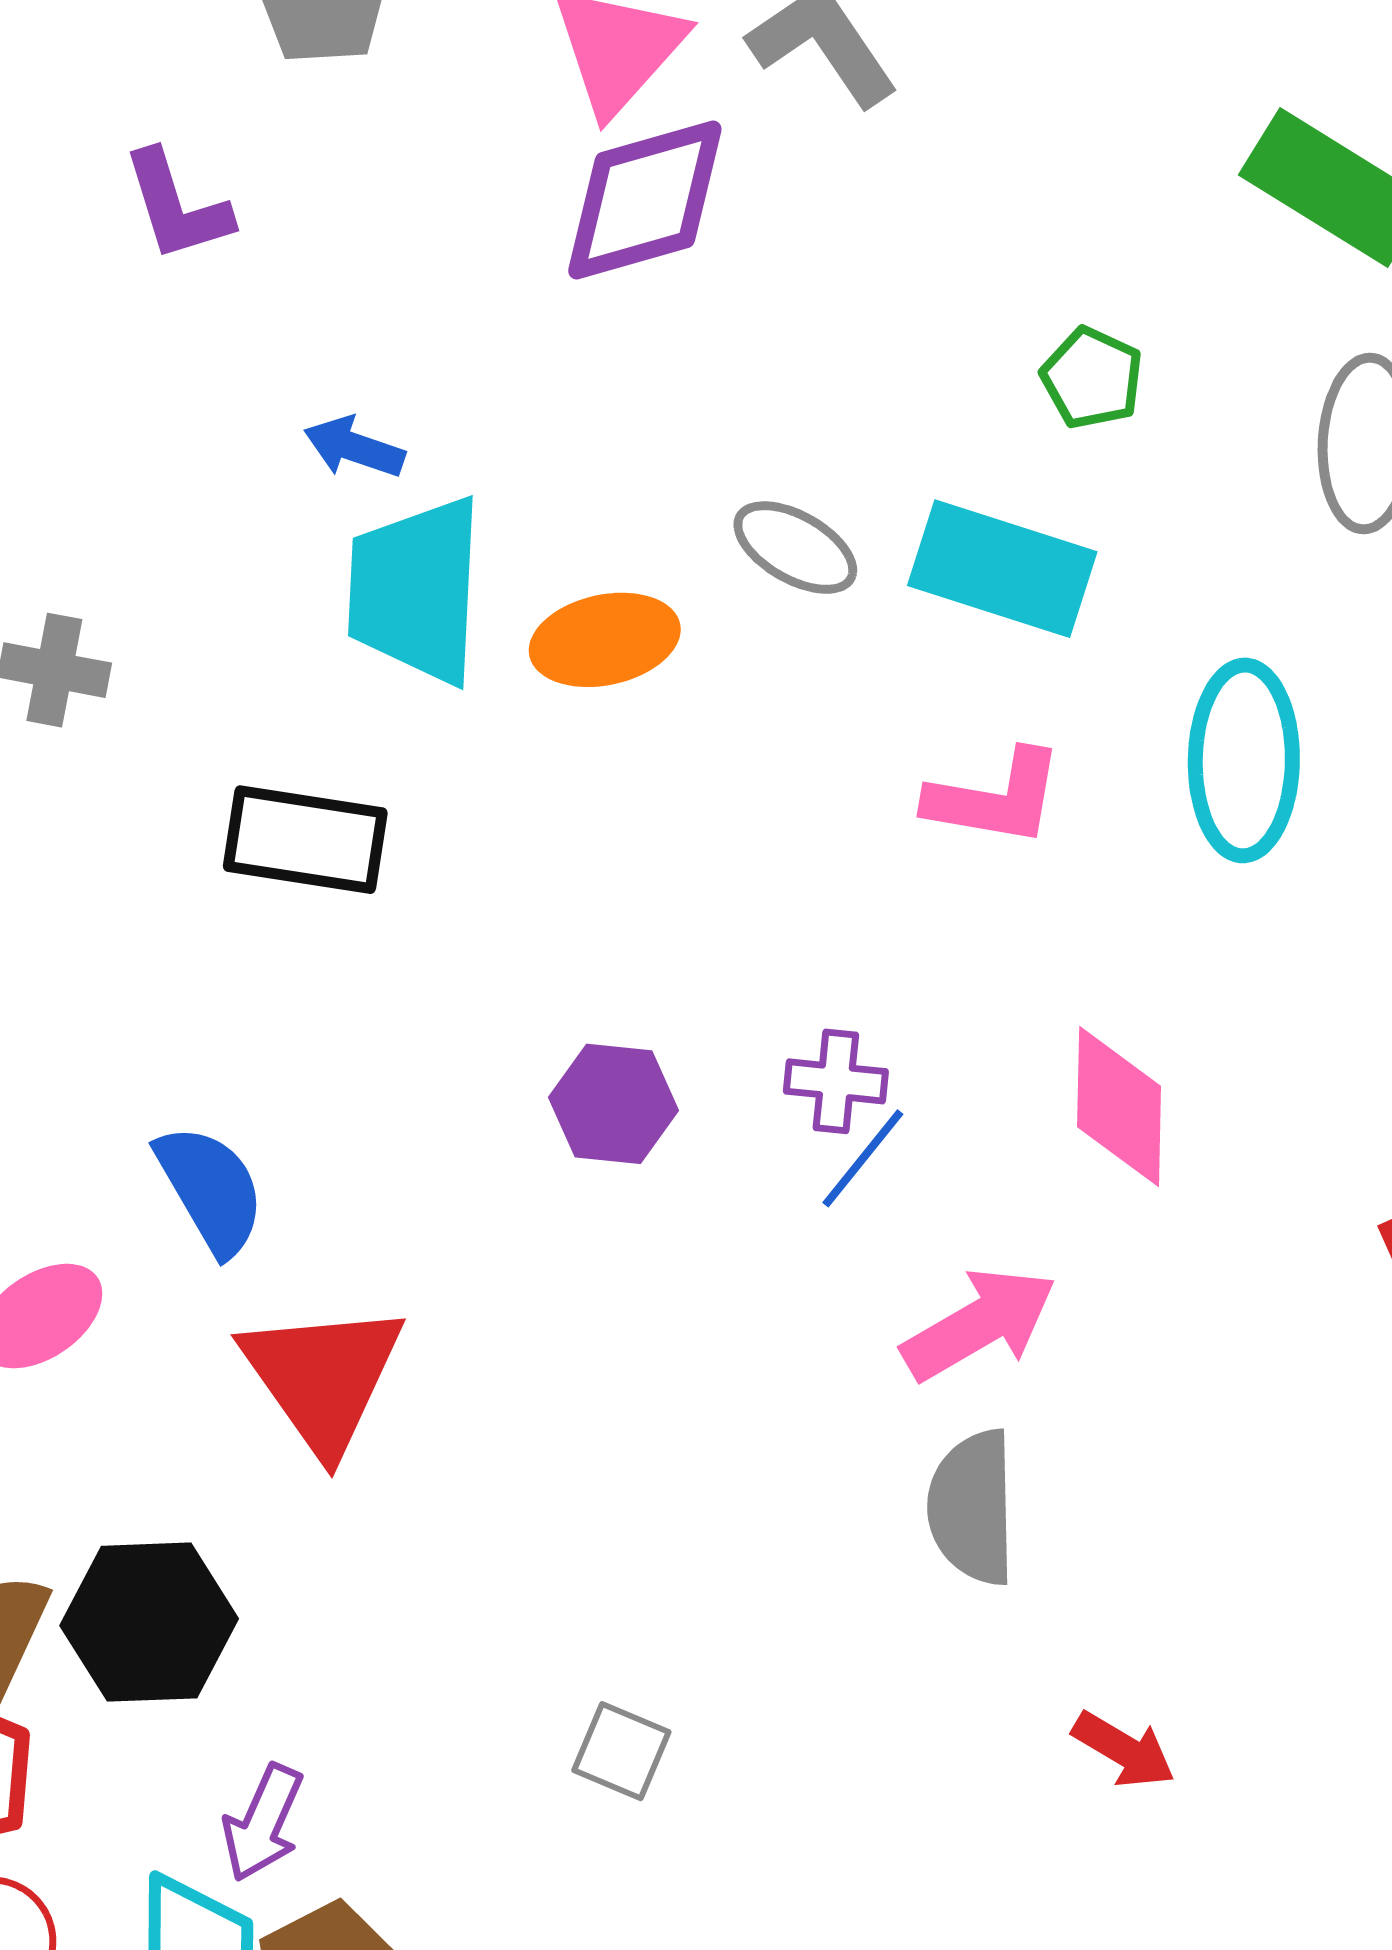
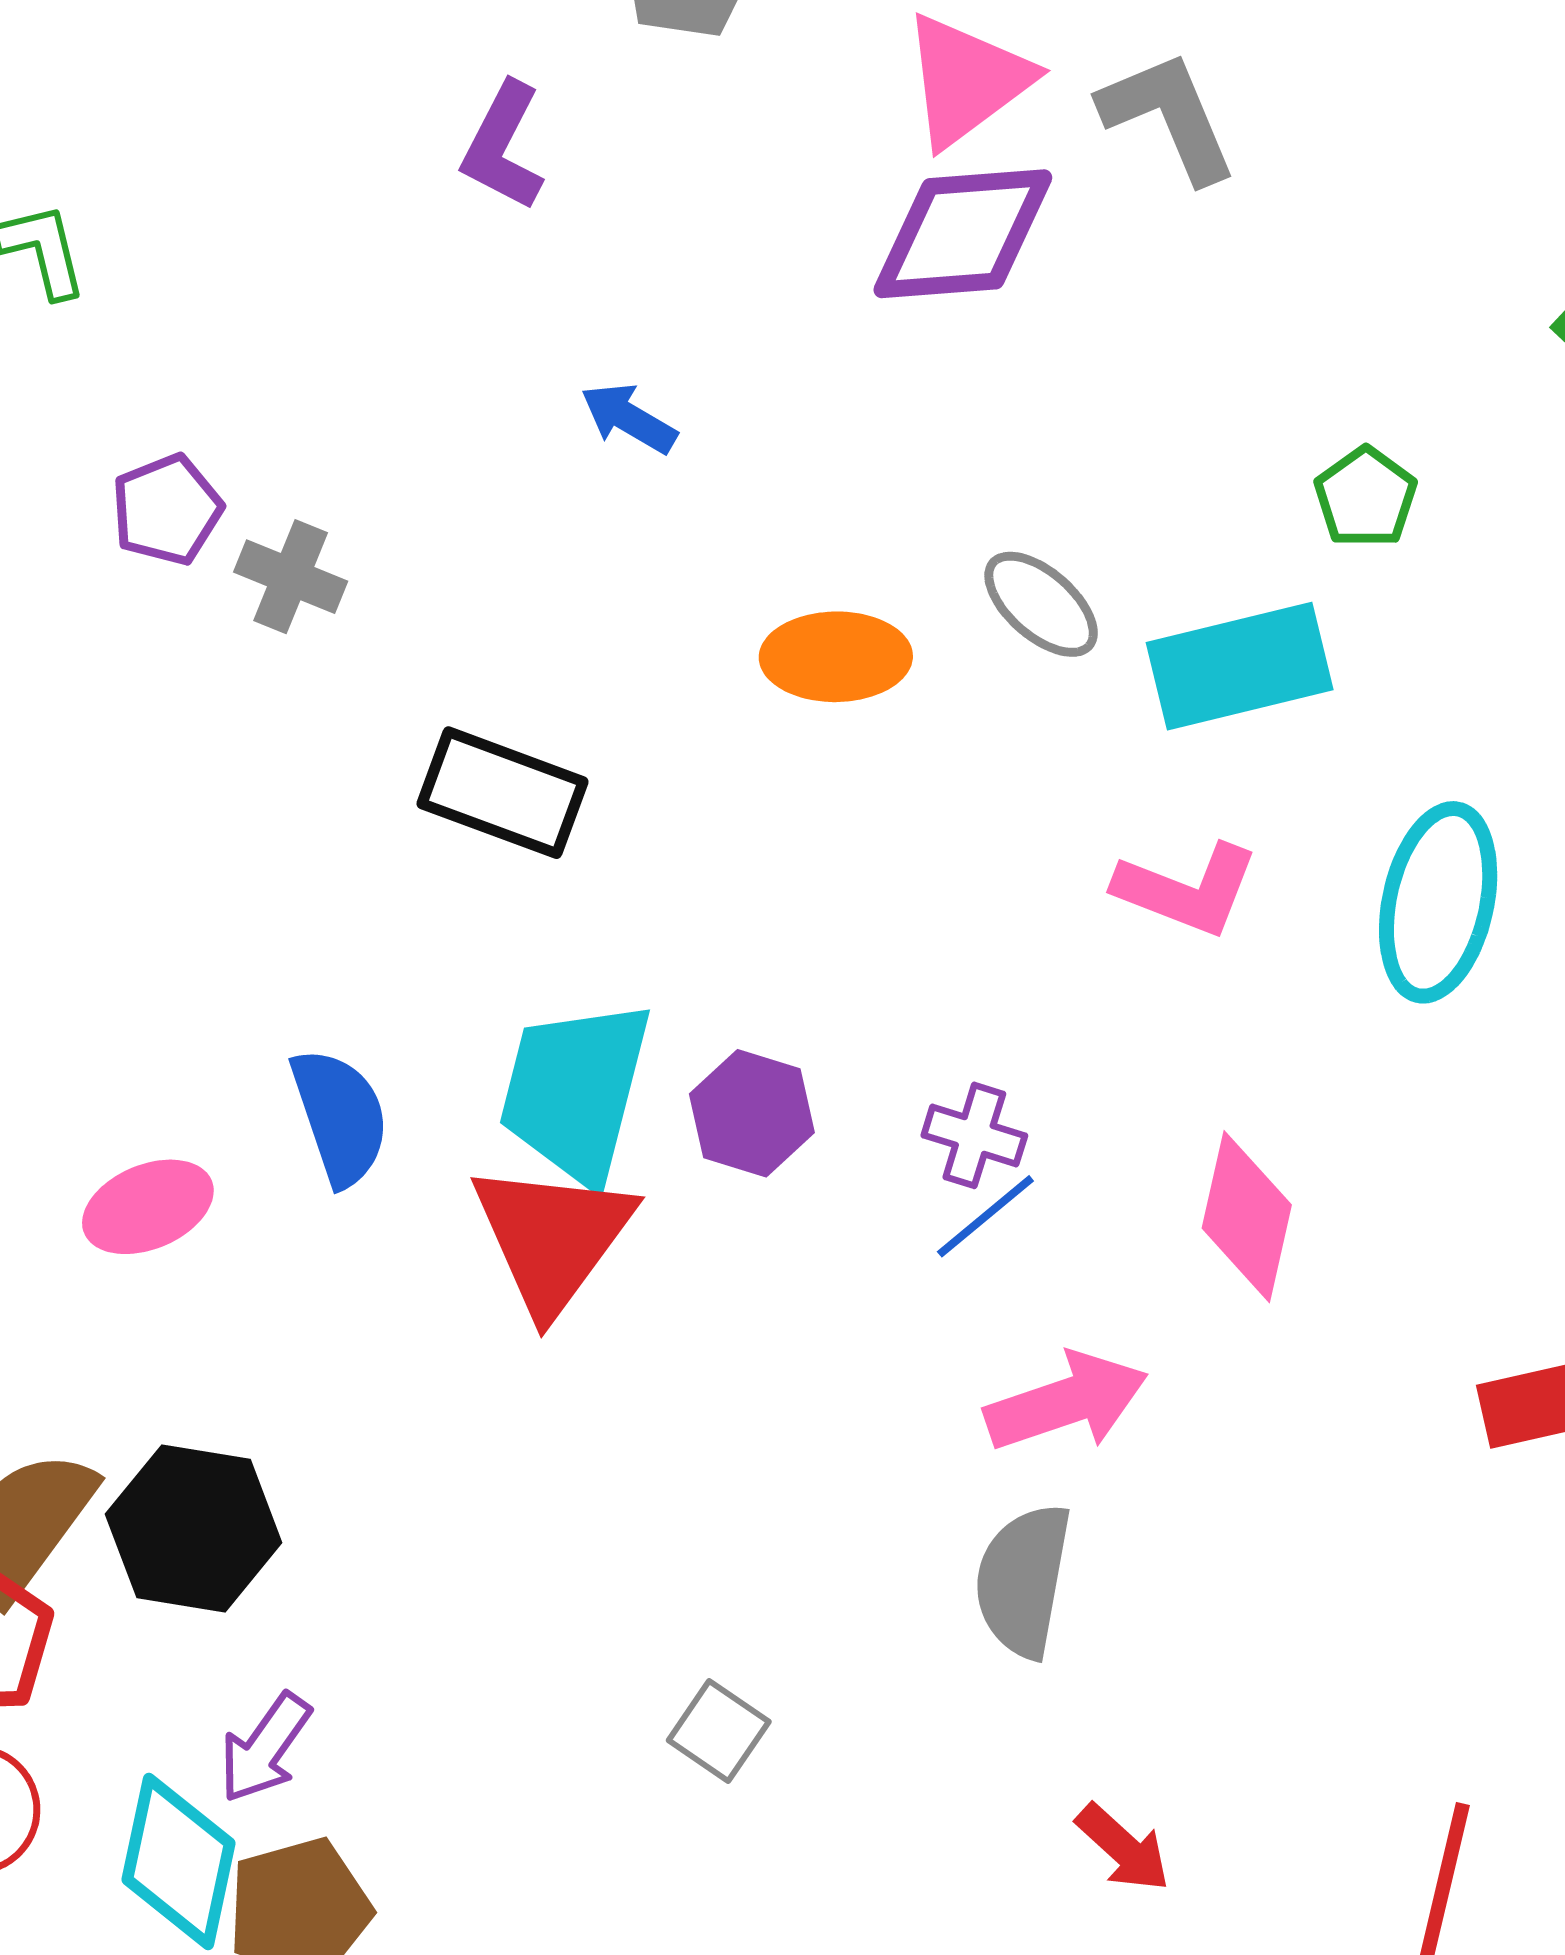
purple L-shape: (177, 206) -> (503, 146), turned 33
cyan rectangle: (1002, 569) -> (1240, 666), turned -43
cyan trapezoid: (416, 590) -> (575, 1091), moved
red triangle: (323, 1377) -> (552, 1238), moved
gray square: (621, 1751) -> (719, 1731), moved

